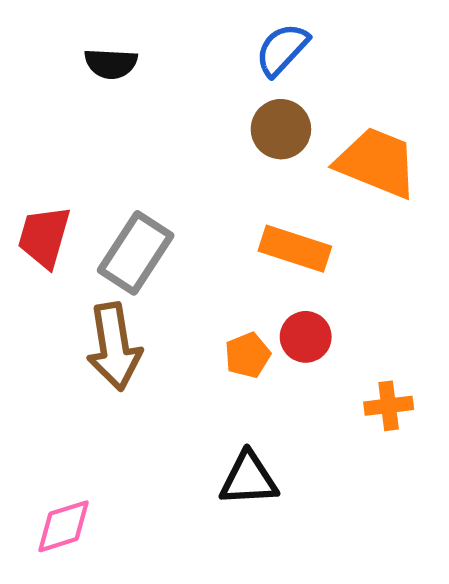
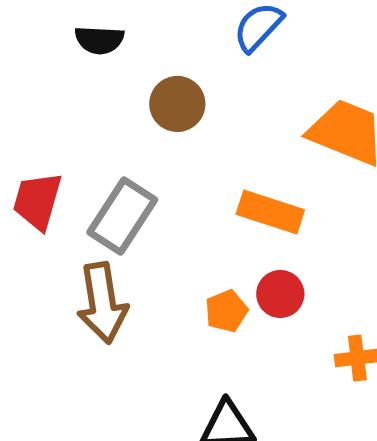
brown circle: (281, 129) -> (177, 104), moved

